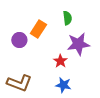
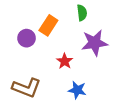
red star: (60, 61) -> (65, 61), moved

